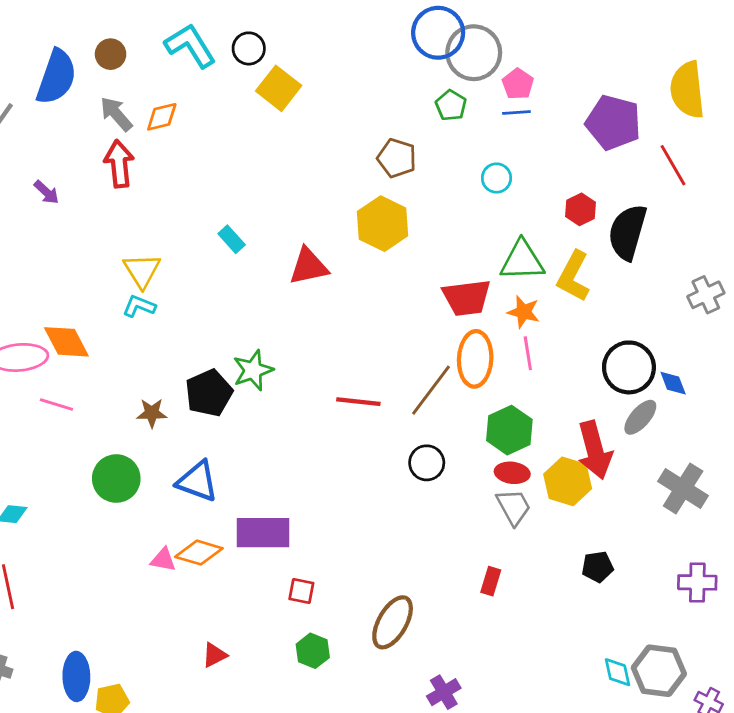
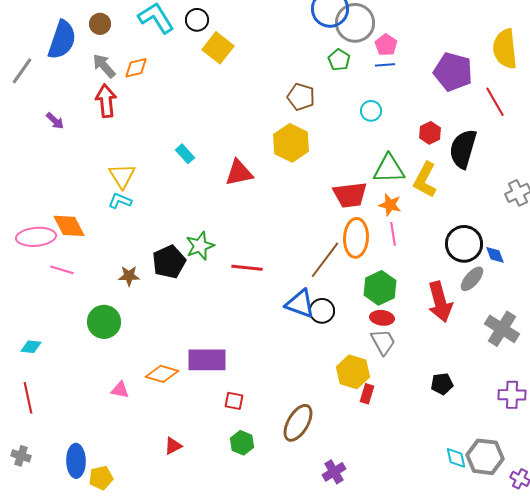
red line: (358, 402) -> (247, 268), moved
blue triangle: (197, 481) -> (300, 304), moved
yellow hexagon: (568, 481) -> (353, 372), moved
pink triangle: (163, 560) -> (120, 390), moved

